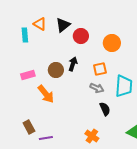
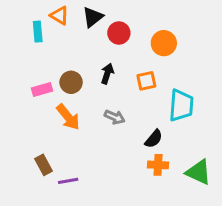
brown circle: (56, 70) -> (71, 82), moved
gray arrow: (97, 88) -> (115, 117), moved
black semicircle: (105, 109) -> (154, 139), turned 64
orange cross: (92, 136) -> (158, 165), moved, turned -32

